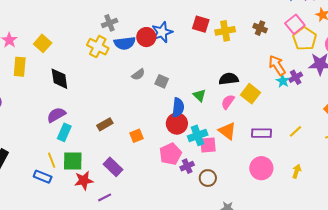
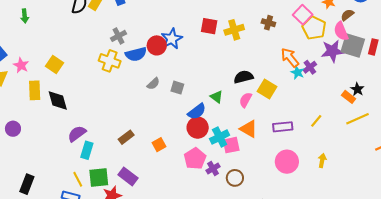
black diamond: (59, 79) -> (58, 100), moved
blue semicircle: (178, 107) -> (197, 112), turned 54
purple rectangle: (113, 167) -> (128, 176), moved

